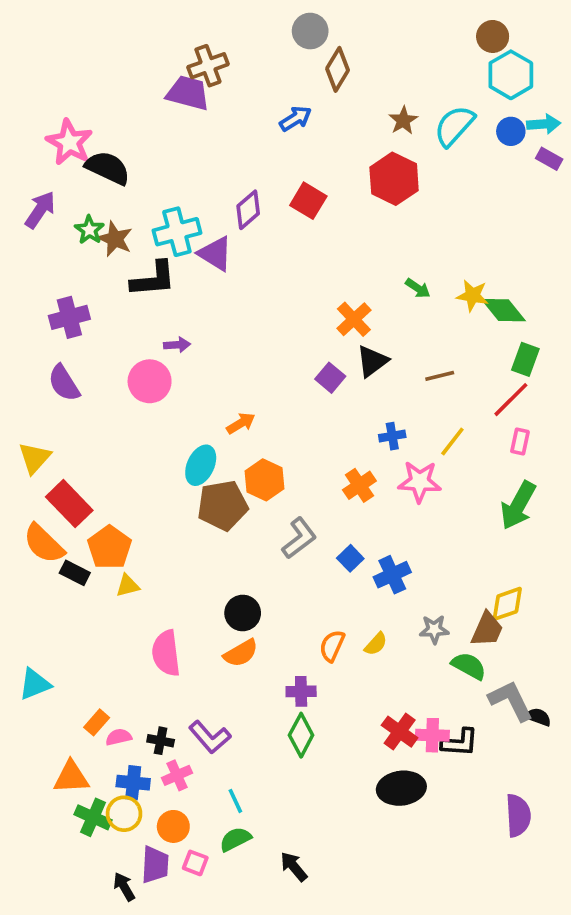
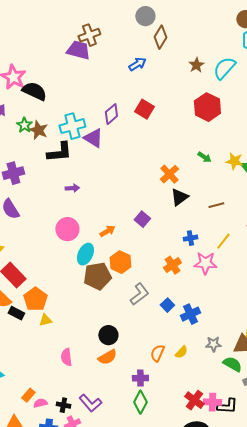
red hexagon: (394, 179) -> (207, 107), moved
purple square: (330, 378) -> (142, 219), moved
pink circle: (150, 381) -> (67, 229), moved
pink semicircle: (166, 653) -> (66, 357), size x0.7

